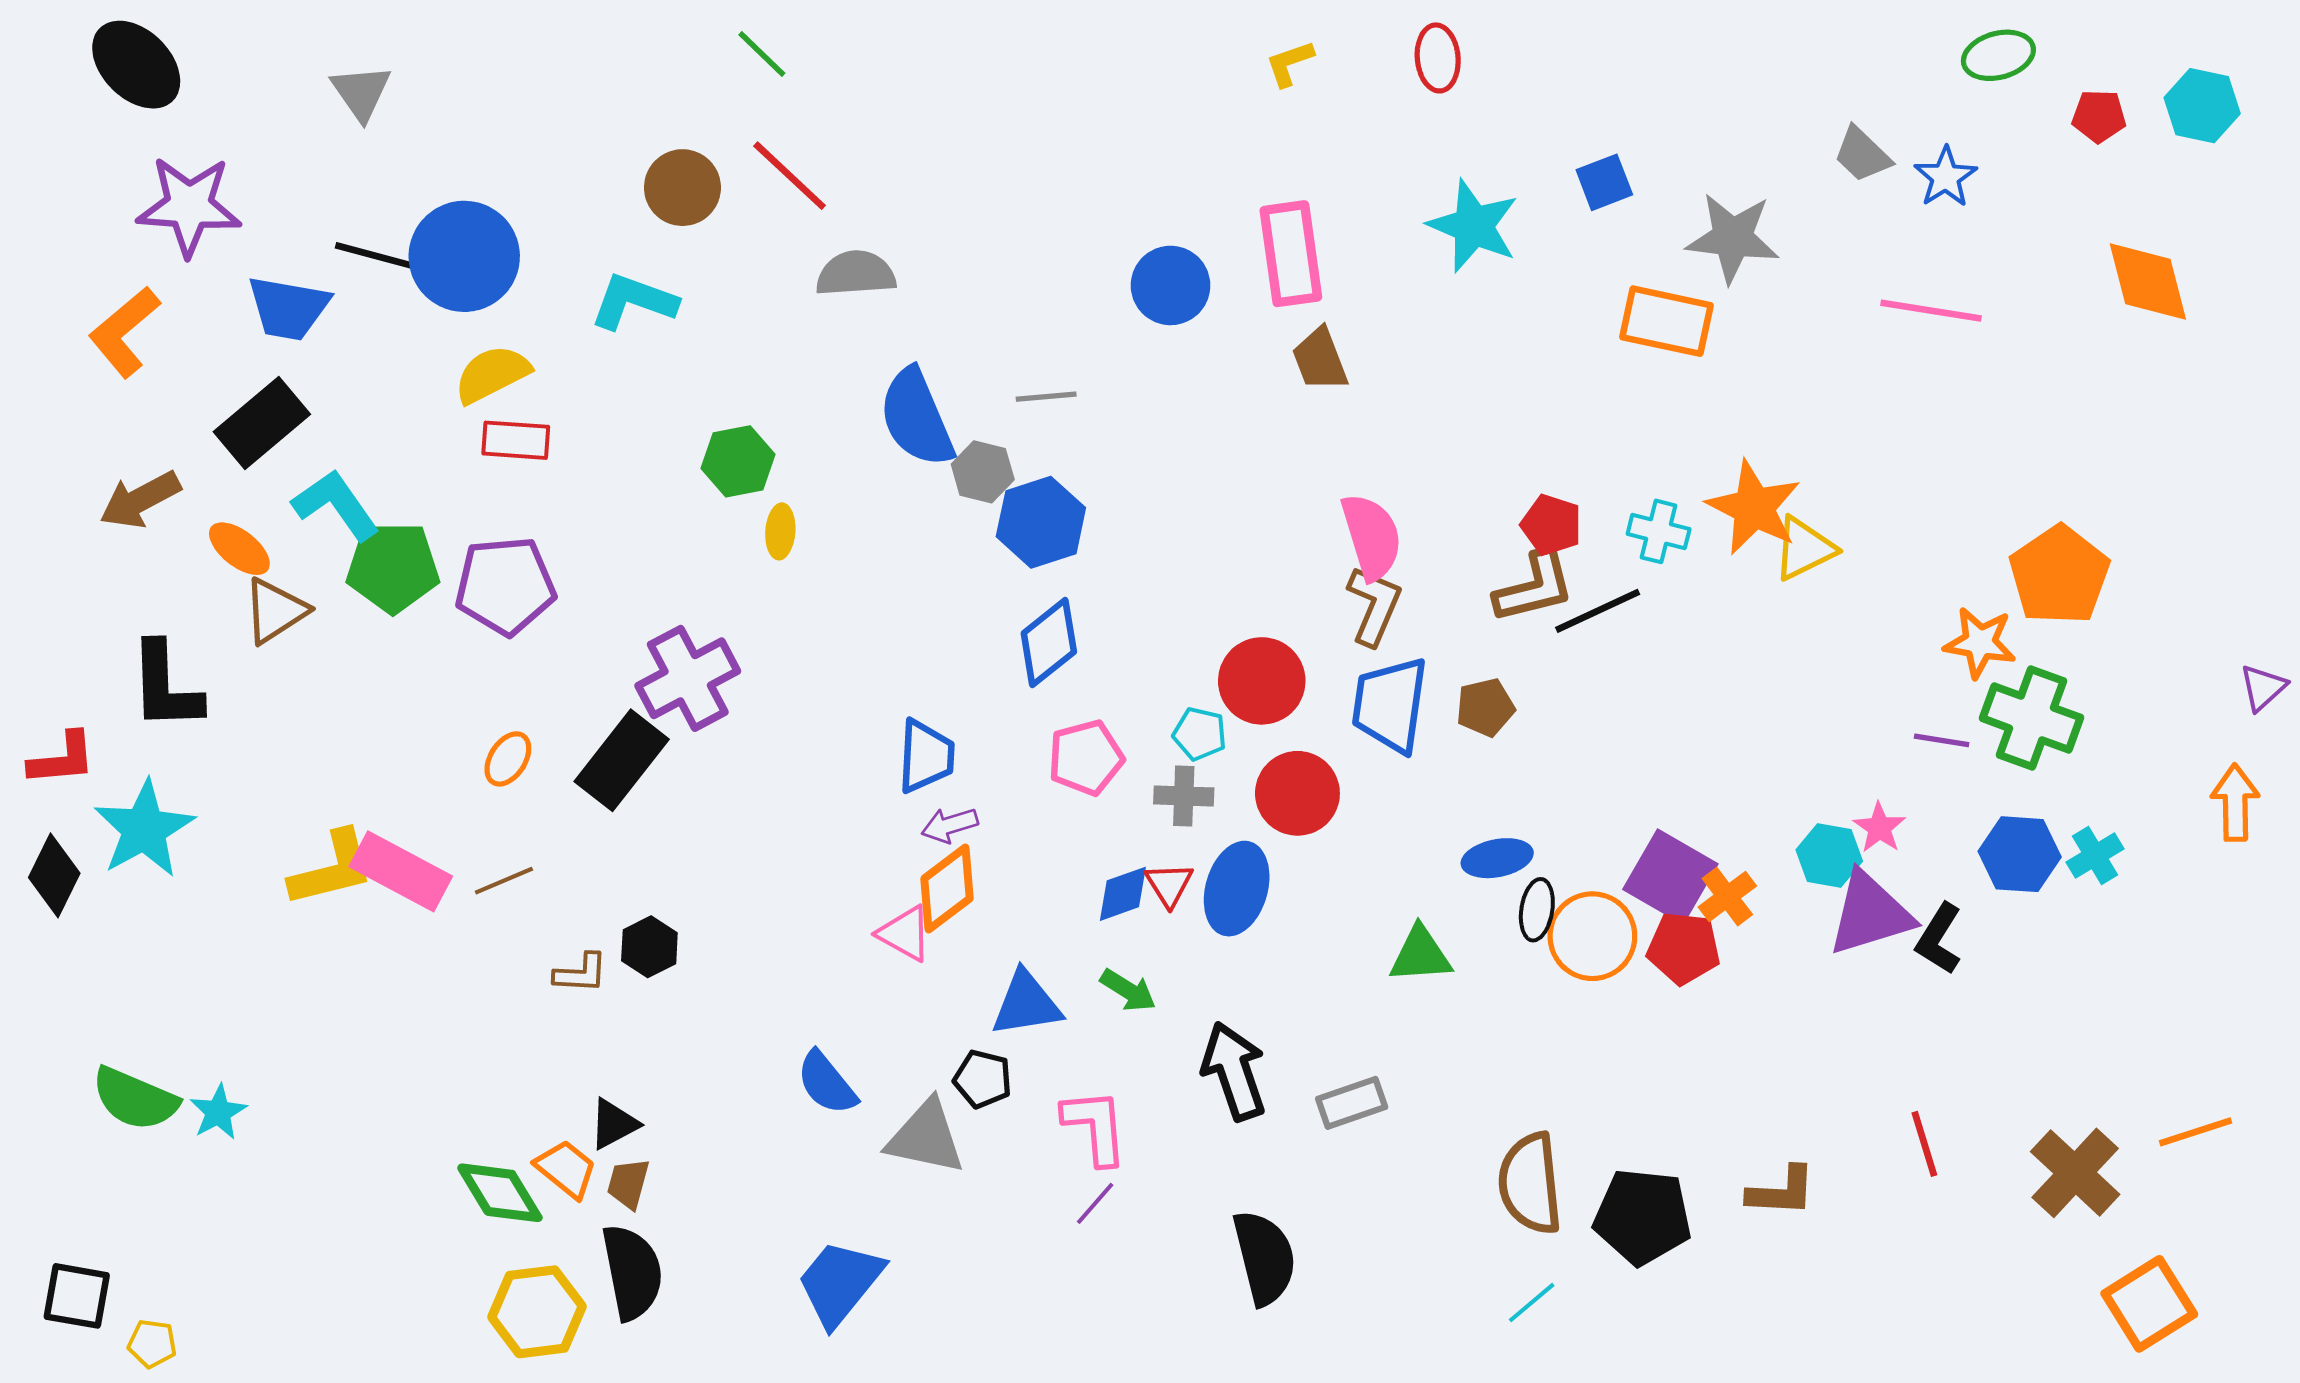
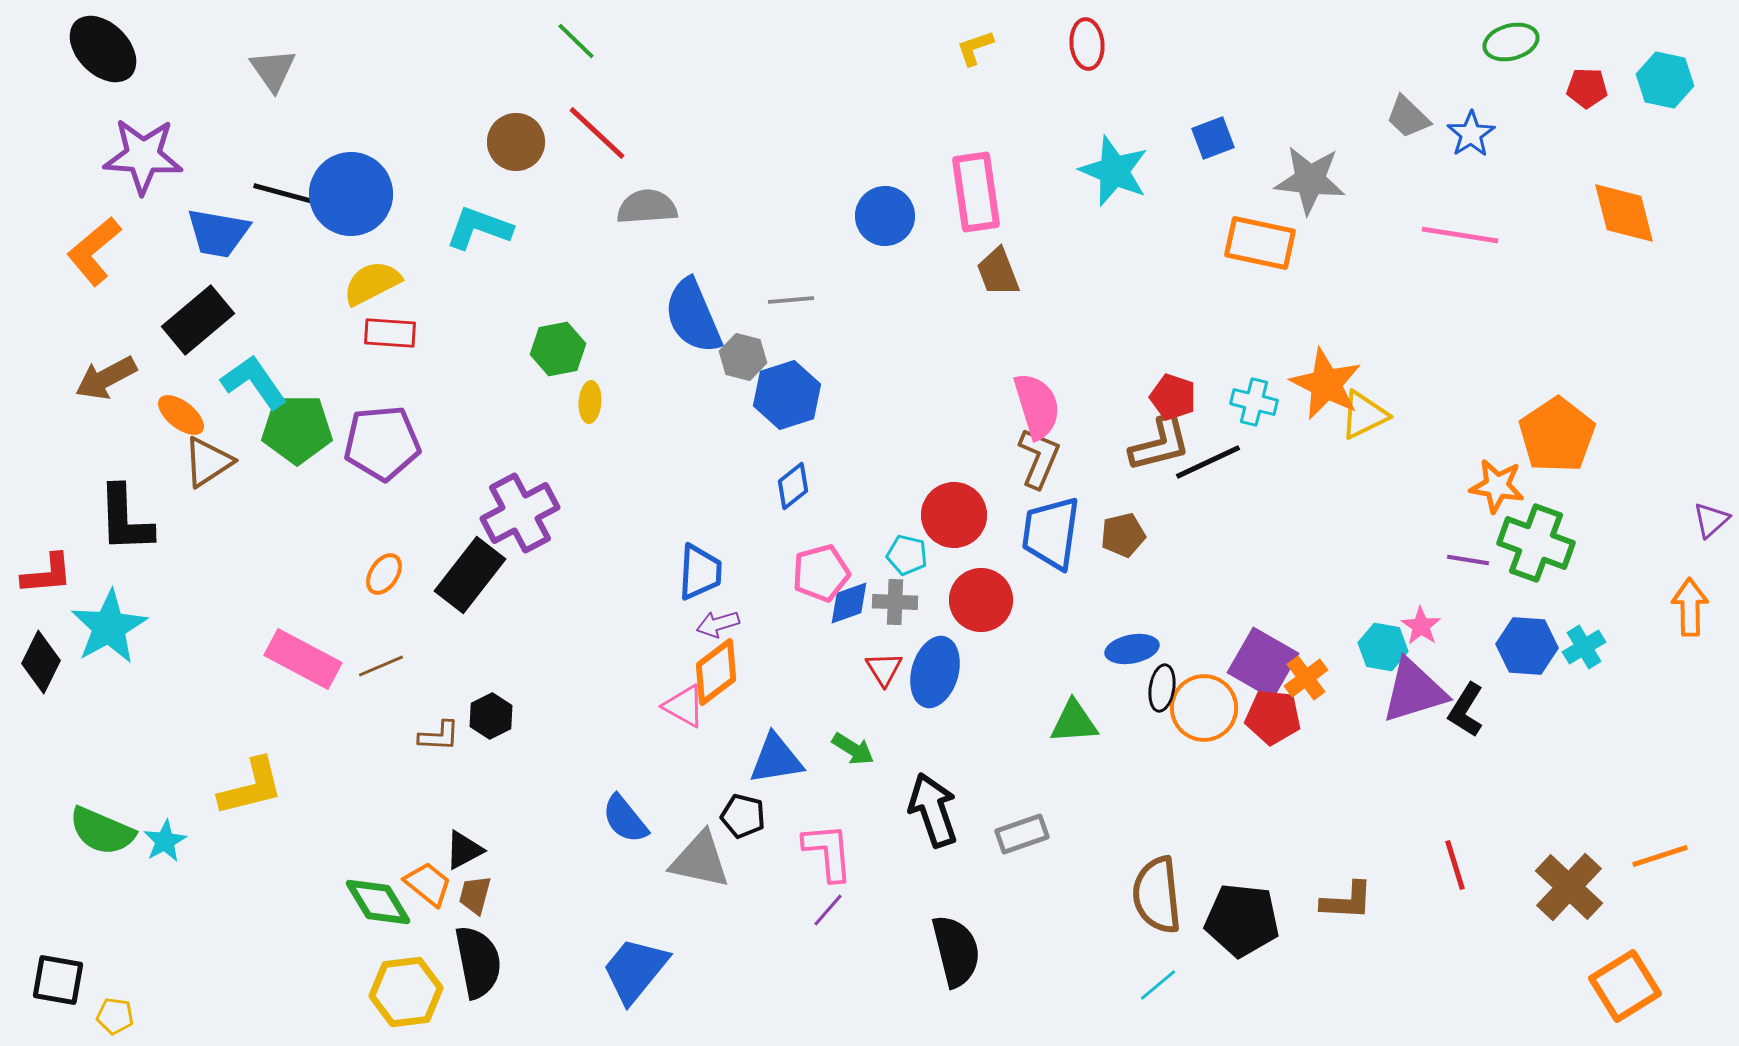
blue diamond: (1049, 643) -> (793, 486), size x0.7
yellow L-shape: (332, 869) -> (251, 787), moved
blue diamond: (1123, 894) -> (849, 603), moved

